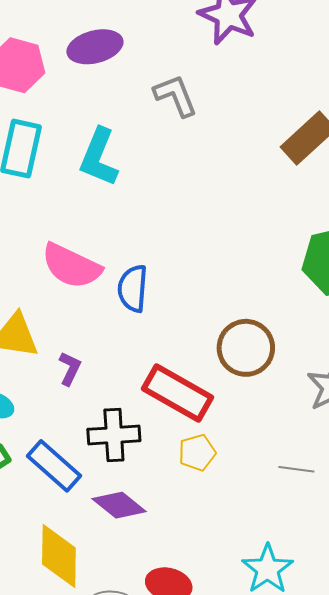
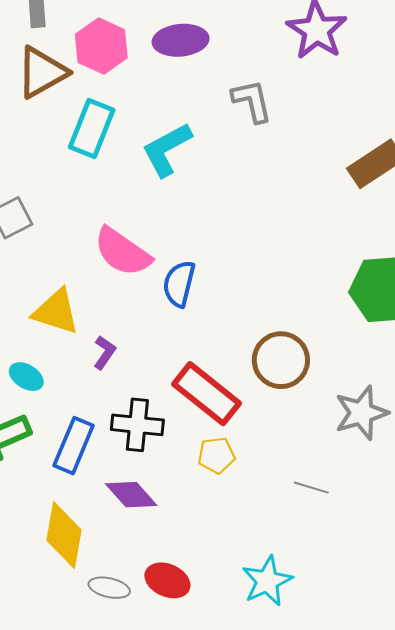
cyan L-shape: (99, 157) -> (167, 149), turned 30
blue rectangle: (54, 466) -> (74, 446), turned 62

